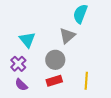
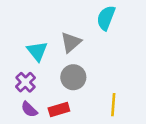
gray triangle: (67, 36) -> (71, 42), moved
red rectangle: (54, 81) -> (59, 110), moved

